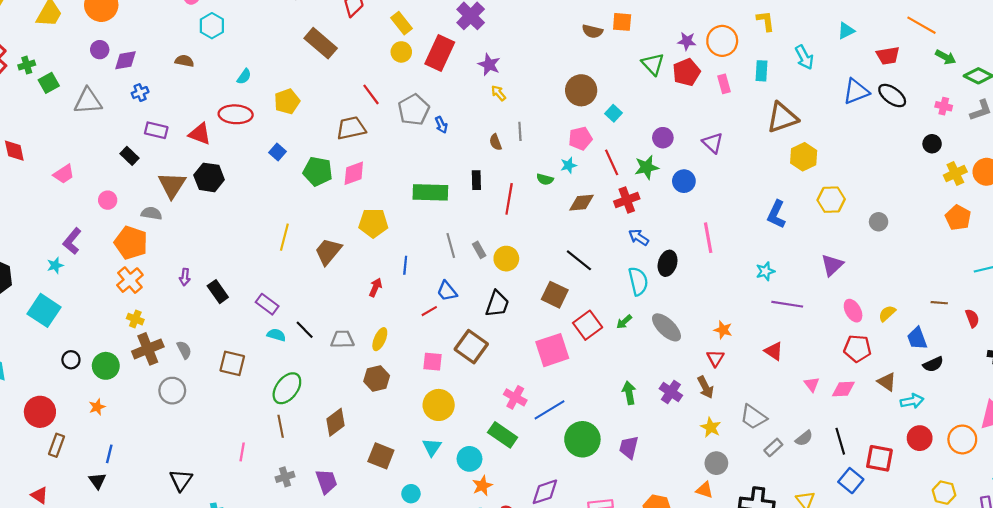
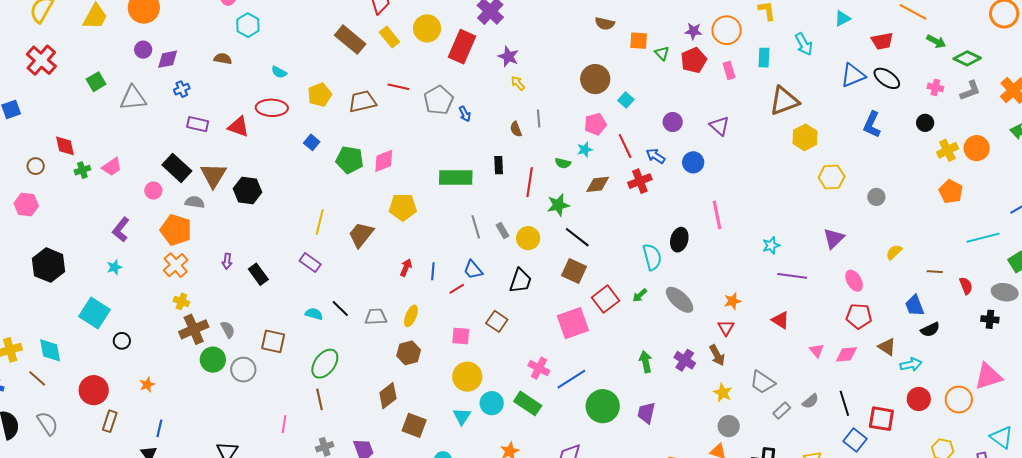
orange square: (622, 22) -> (639, 41), moved
yellow rectangle: (402, 23) -> (389, 37), moved
yellow circle: (401, 52) -> (427, 28), moved, size x1.4
green triangle: (653, 64) -> (662, 53), size x0.7
green cross: (27, 65) -> (82, 170), moved
cyan semicircle: (244, 76) -> (279, 72), turned 84
red line: (371, 94) -> (398, 87), turned -40
brown trapezoid: (351, 128) -> (362, 101), moved
black rectangle: (129, 156) -> (177, 168), moved, size x1.6
green star: (647, 167) -> (558, 205), moved
black hexagon: (209, 177) -> (248, 190), moved
blue L-shape: (776, 214) -> (872, 125), moved
blue arrow: (639, 237) -> (656, 156), moved
black line: (579, 260) -> (577, 237), moved
cyan star: (55, 265) -> (114, 267), moved
blue line: (405, 265) -> (433, 271), moved
purple rectangle: (267, 304) -> (310, 263), moved
cyan square: (44, 310) -> (95, 313), moved
yellow semicircle: (887, 313) -> (894, 252), moved
orange star: (723, 330) -> (733, 301), turned -30
brown square: (471, 347) -> (497, 321), size x0.7
green circle: (106, 366) -> (213, 360), moved
gray circle: (172, 391) -> (243, 370), moved
brown diamond: (336, 422) -> (388, 396), moved
cyan circle: (469, 459) -> (492, 403), moved

